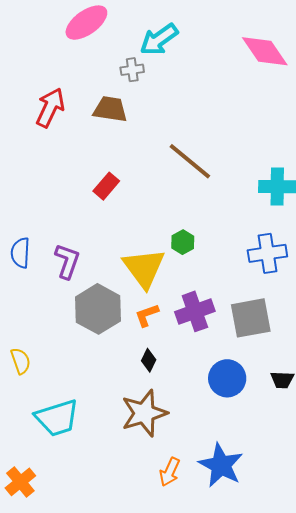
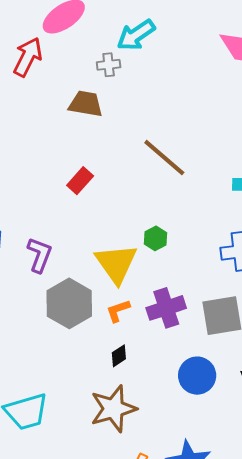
red arrow: (50, 108) -> (28, 57), moved
black diamond: (149, 360) -> (119, 356), turned 30

